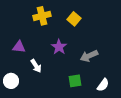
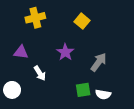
yellow cross: (42, 16) -> (35, 18), moved
gray arrow: (89, 56) -> (99, 62), turned 150
white semicircle: (103, 85) -> (103, 94), moved, turned 64

